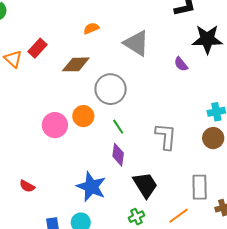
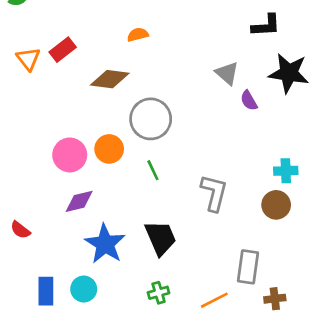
gray triangle: (136, 43) -> (227, 73), moved, size x0.7
purple diamond: (118, 155) -> (79, 201), moved, turned 60
black trapezoid: (145, 185) -> (161, 238), moved

